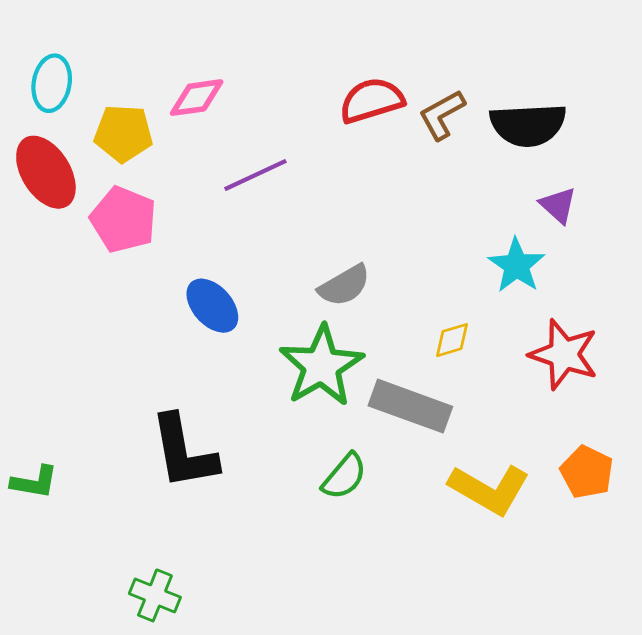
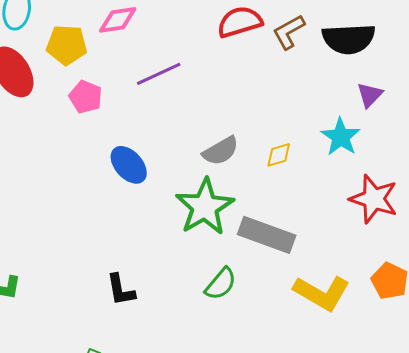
purple triangle: (558, 205) -> (370, 95), turned 32
pink pentagon: (123, 220) -> (86, 97), moved, size x0.7
yellow diamond: (452, 340) -> (279, 155), moved
black L-shape: (184, 452) -> (121, 290), moved, size x0.6

